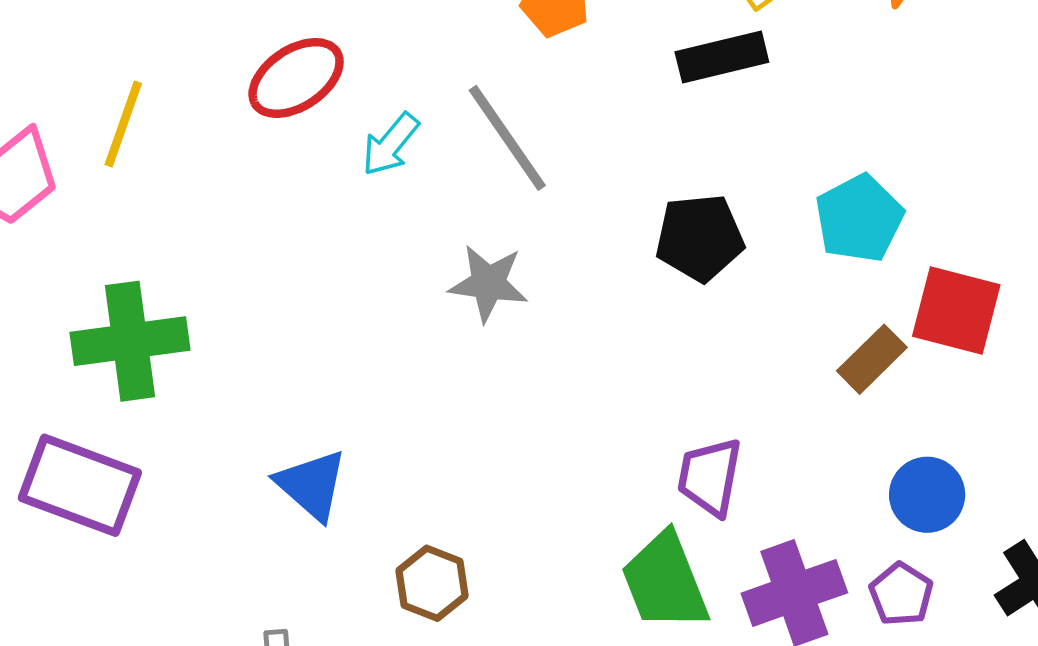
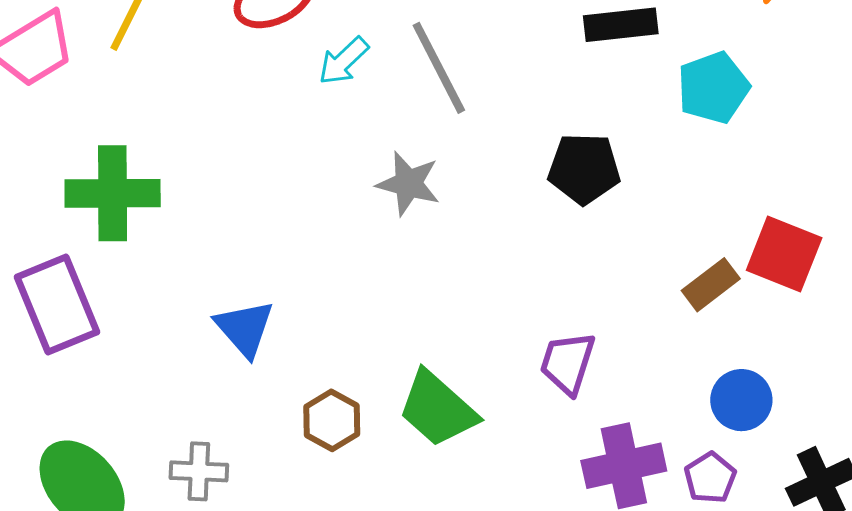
cyan pentagon: (859, 219) -> (713, 88), moved
purple rectangle: (80, 485) -> (57, 305), turned 40
green trapezoid: (665, 582) -> (438, 409), moved, turned -34

